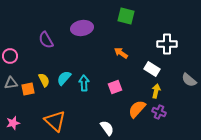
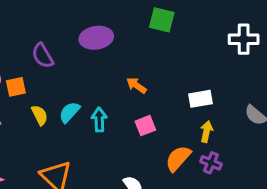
white cross: (167, 44) -> (244, 39), moved
orange arrow: (121, 53) -> (136, 85), moved
white rectangle: (152, 69) -> (200, 99), turned -42
orange square: (28, 89) -> (16, 87), moved

